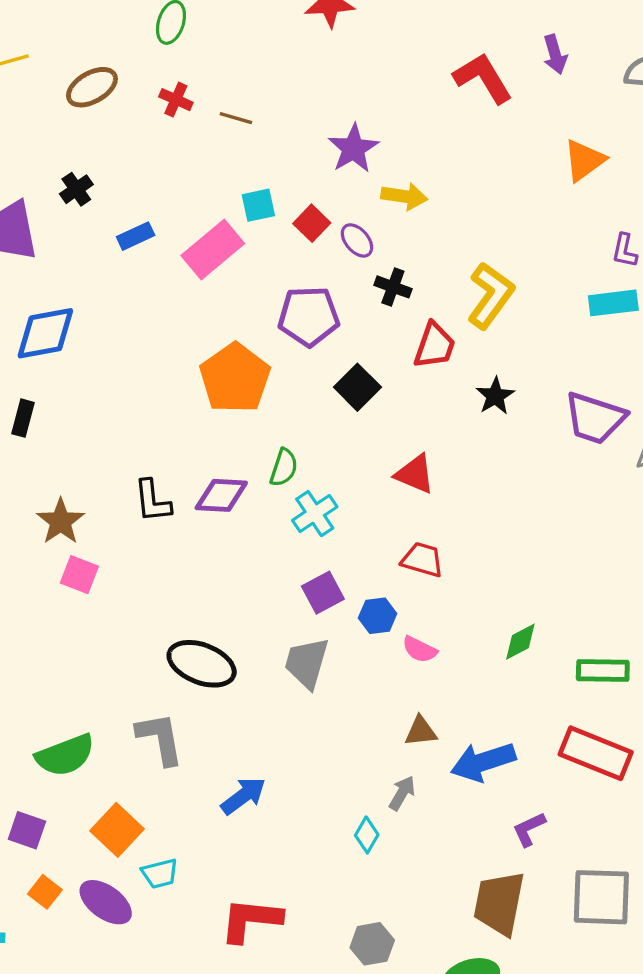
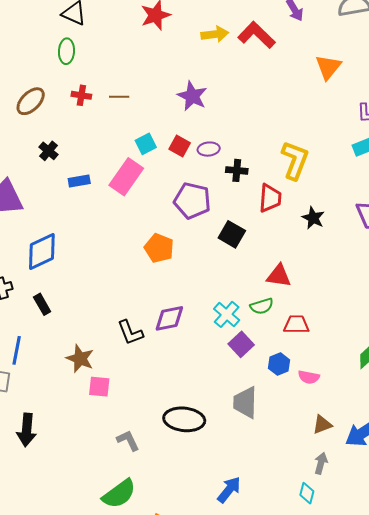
black cross: (76, 189) -> (49, 151), moved
yellow arrow: (404, 196) -> (215, 34), moved
blue rectangle: (136, 236) -> (79, 181), turned 30
purple ellipse: (357, 240) -> (209, 149), turned -40
purple pentagon: (309, 316) -> (192, 201), turned 30
orange pentagon: (235, 378) -> (159, 248), size x0.7
black rectangle: (23, 418) -> (42, 304), turned -30
green semicircle: (284, 468) -> (262, 306), moved, turned 70
purple square: (323, 593) -> (241, 344), moved
gray L-shape: (160, 738) -> (128, 440), moved, size x0.7

